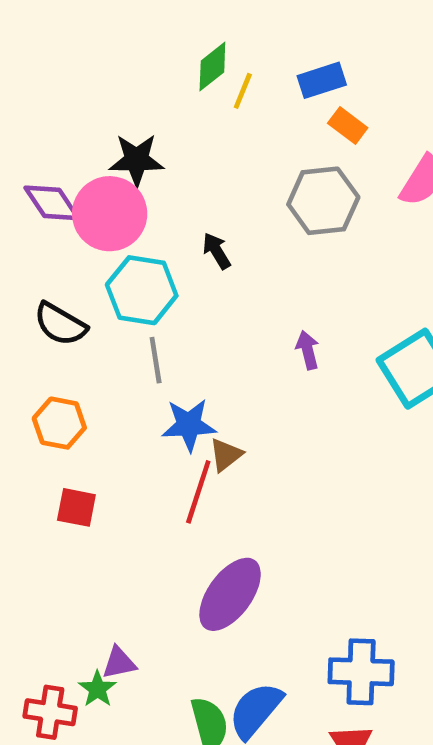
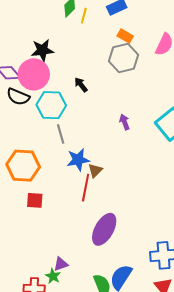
orange rectangle: (348, 125) -> (125, 36), moved
black semicircle: (60, 324) -> (18, 97), moved
orange hexagon: (59, 423) -> (23, 166), size x1.5

